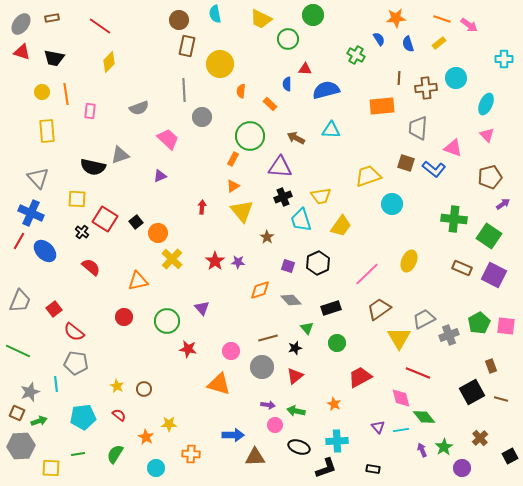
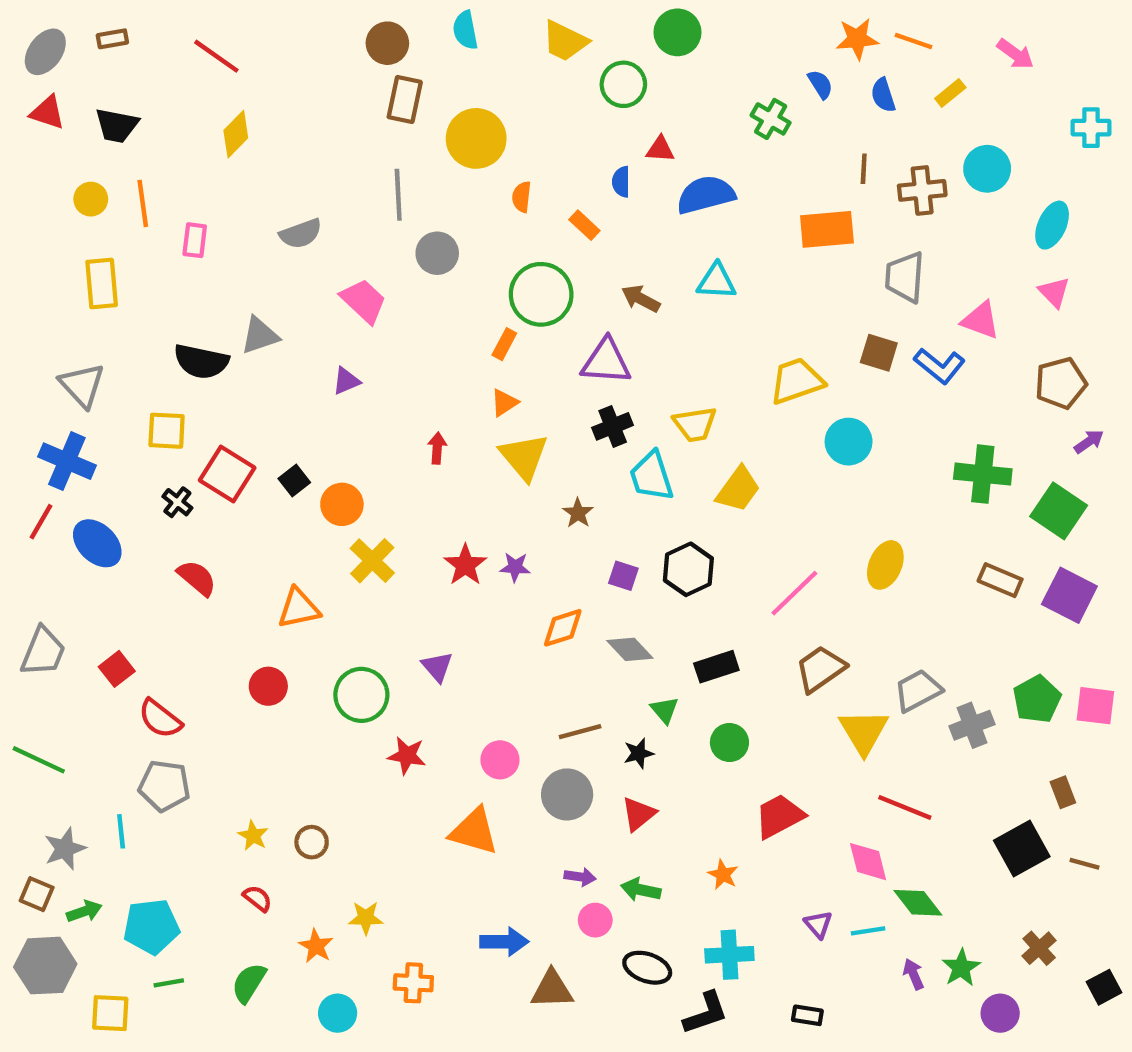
orange line: (442, 19) -> (913, 41), moved
cyan pentagon: (83, 417) -> (151, 927), moved

